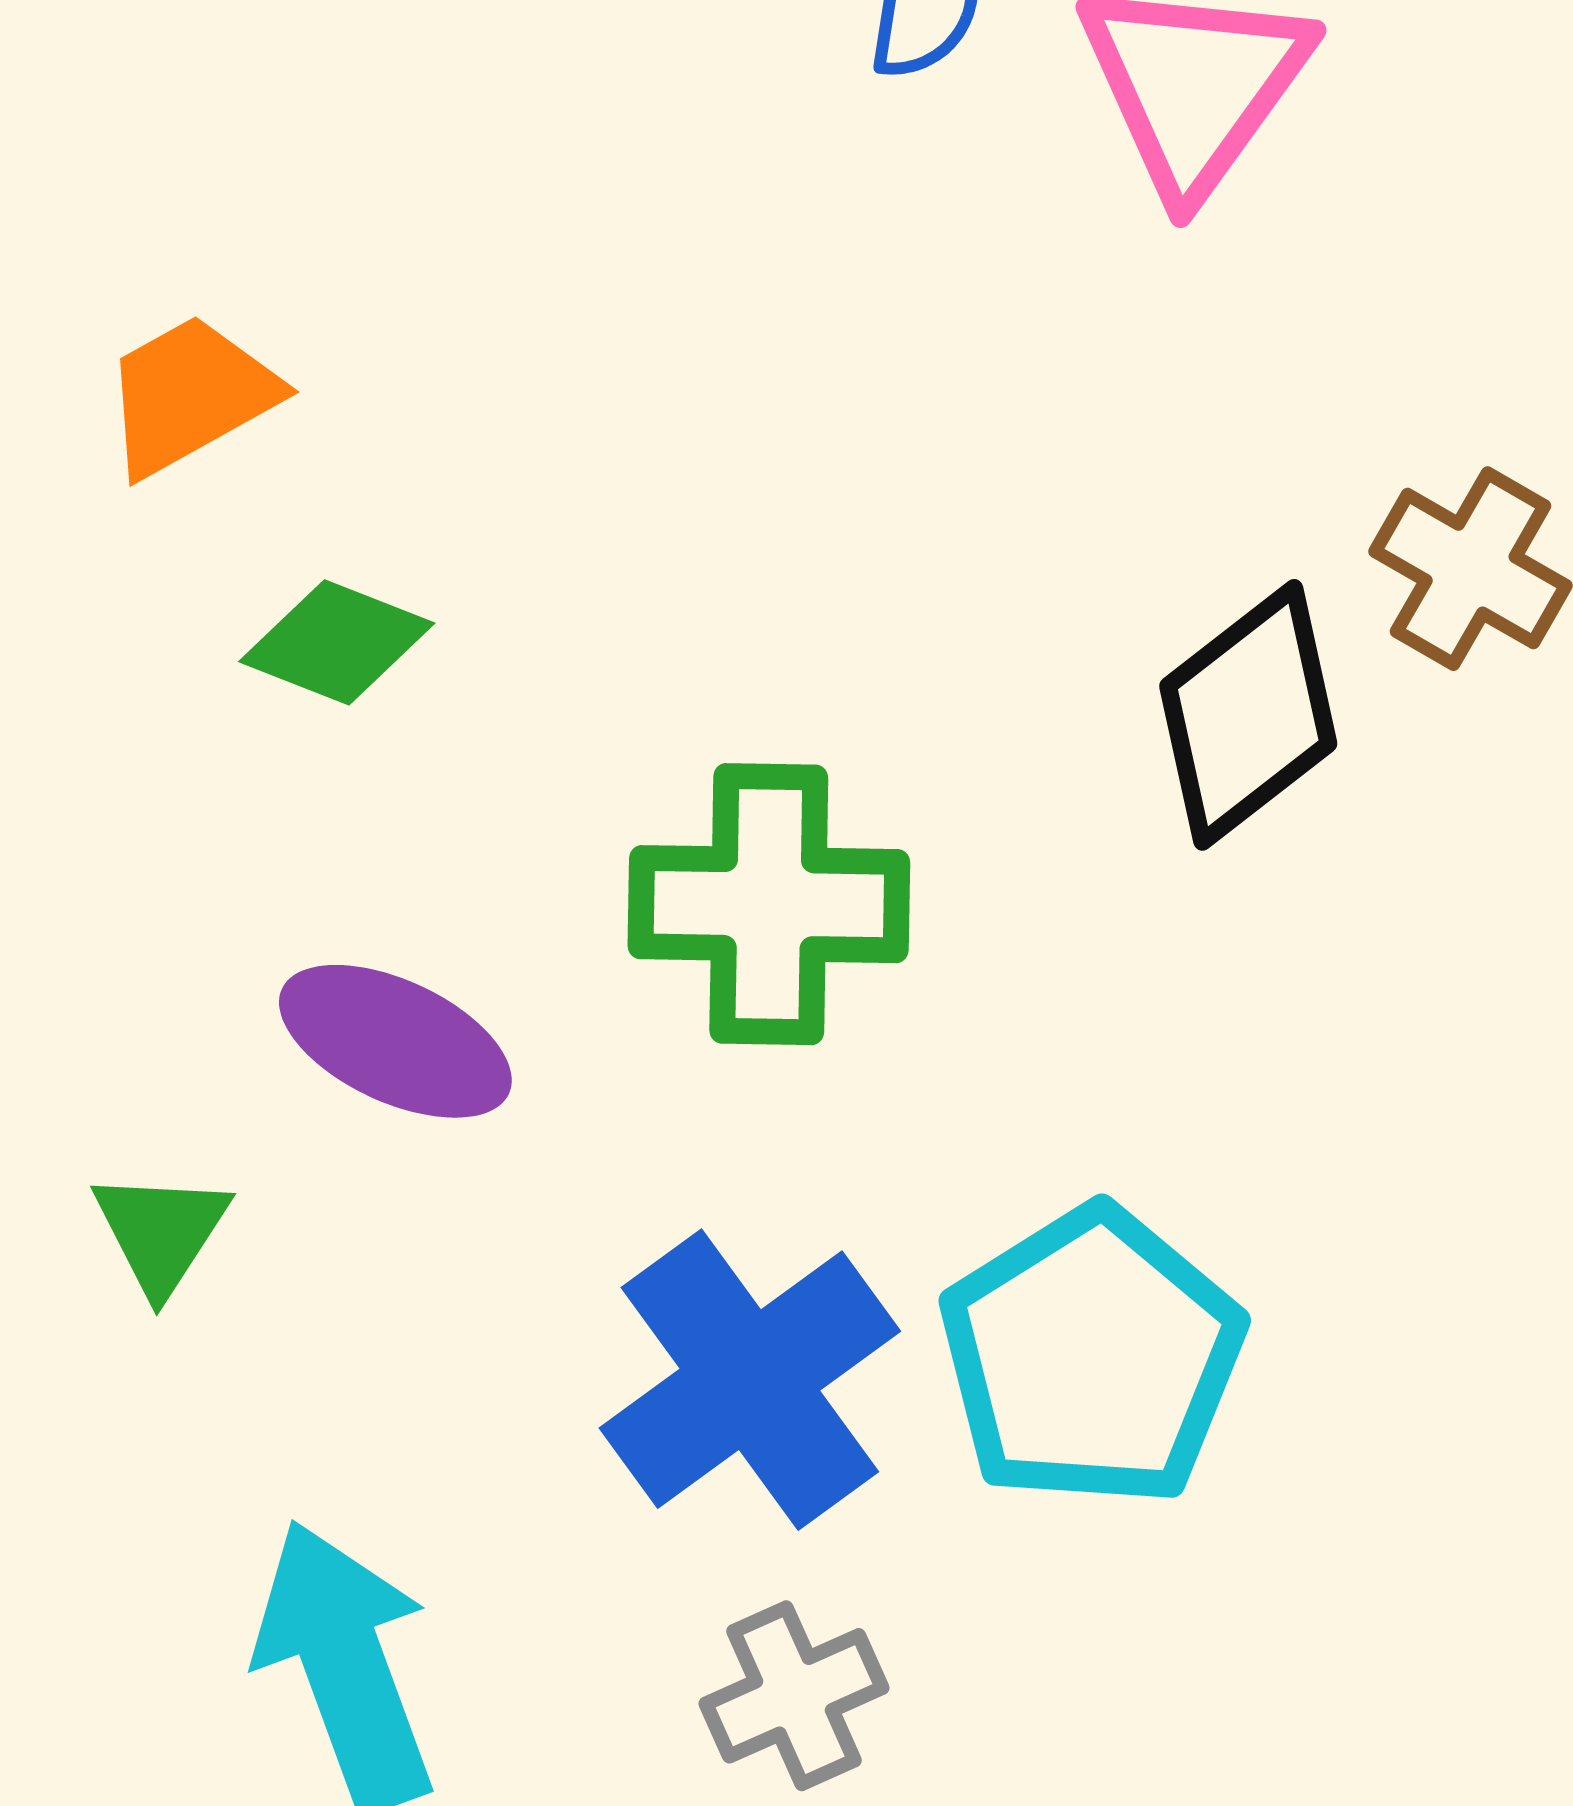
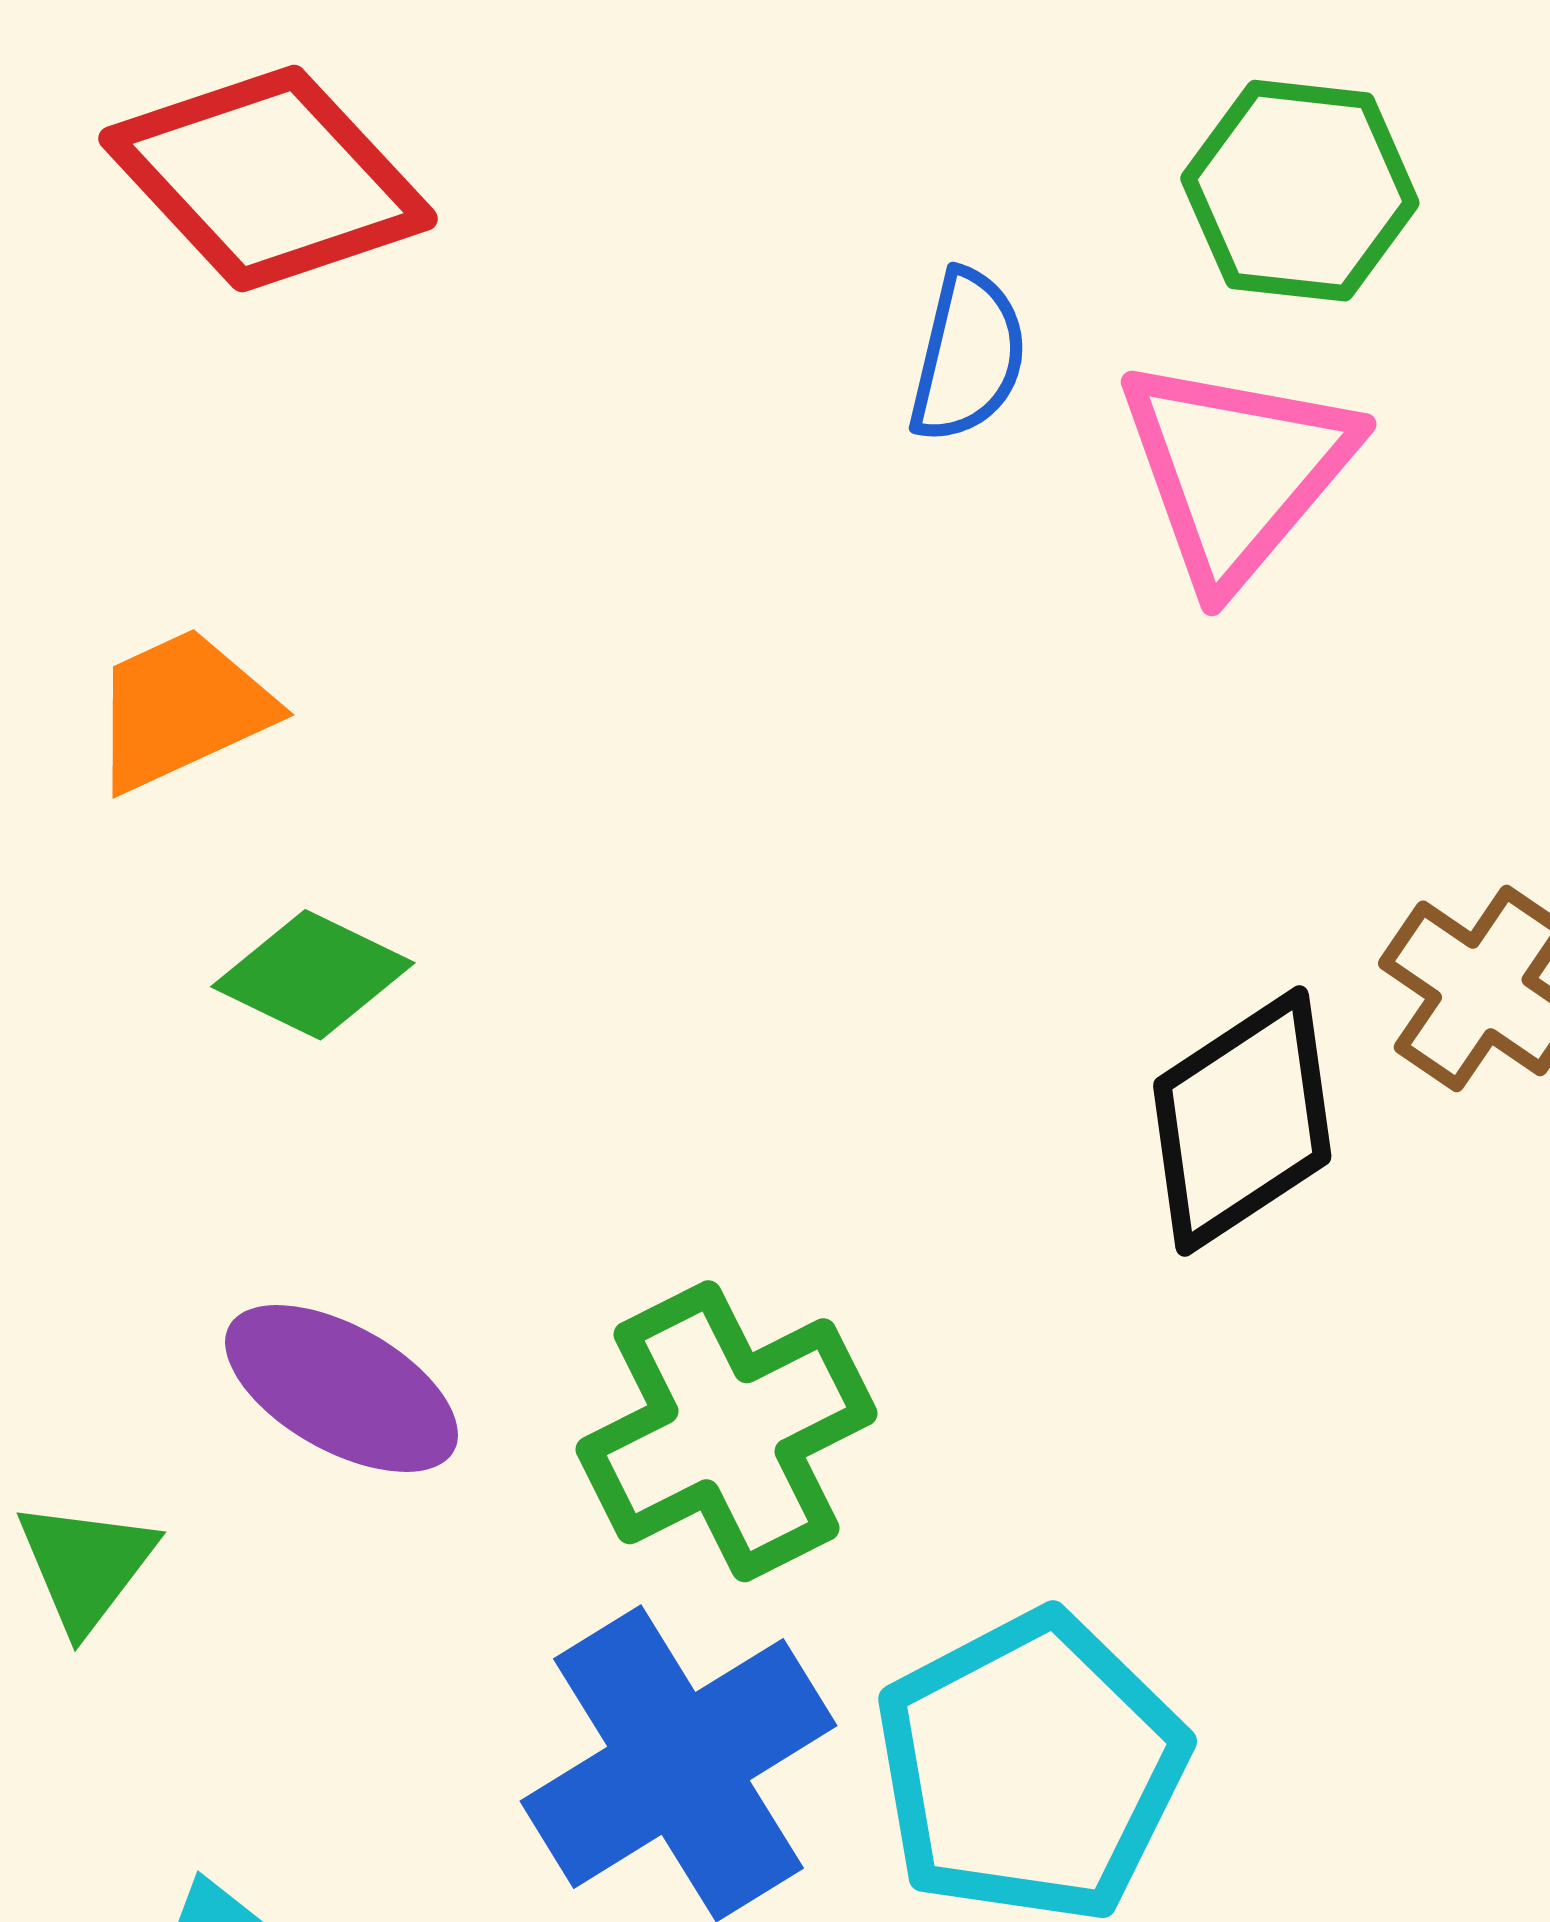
green cross: (769, 904) -> (727, 1431), moved, turned -32

